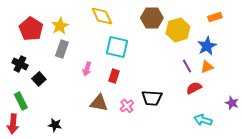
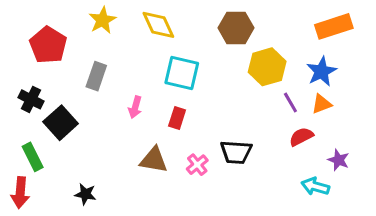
orange rectangle: (215, 17) -> (334, 26), size x1.6
yellow star: (60, 26) -> (103, 20), moved
yellow hexagon: (178, 30) -> (267, 67), moved
black square: (39, 79) -> (61, 123), size x1.5
purple star: (232, 103) -> (339, 160), moved

